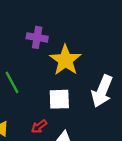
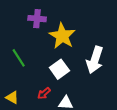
white square: (59, 99) -> (59, 69), turned -30

